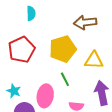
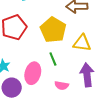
yellow pentagon: (63, 49) -> (53, 30), turned -30

